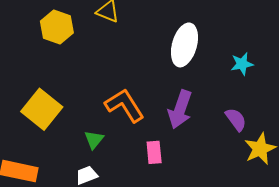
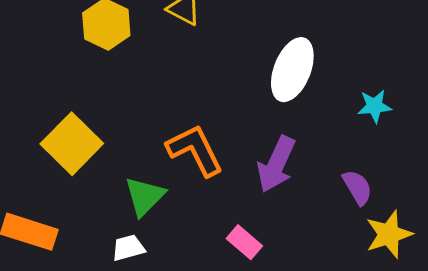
green triangle: (94, 140) -> (145, 196), size x1.4
pink rectangle: (154, 152) -> (244, 242), moved, turned -50

